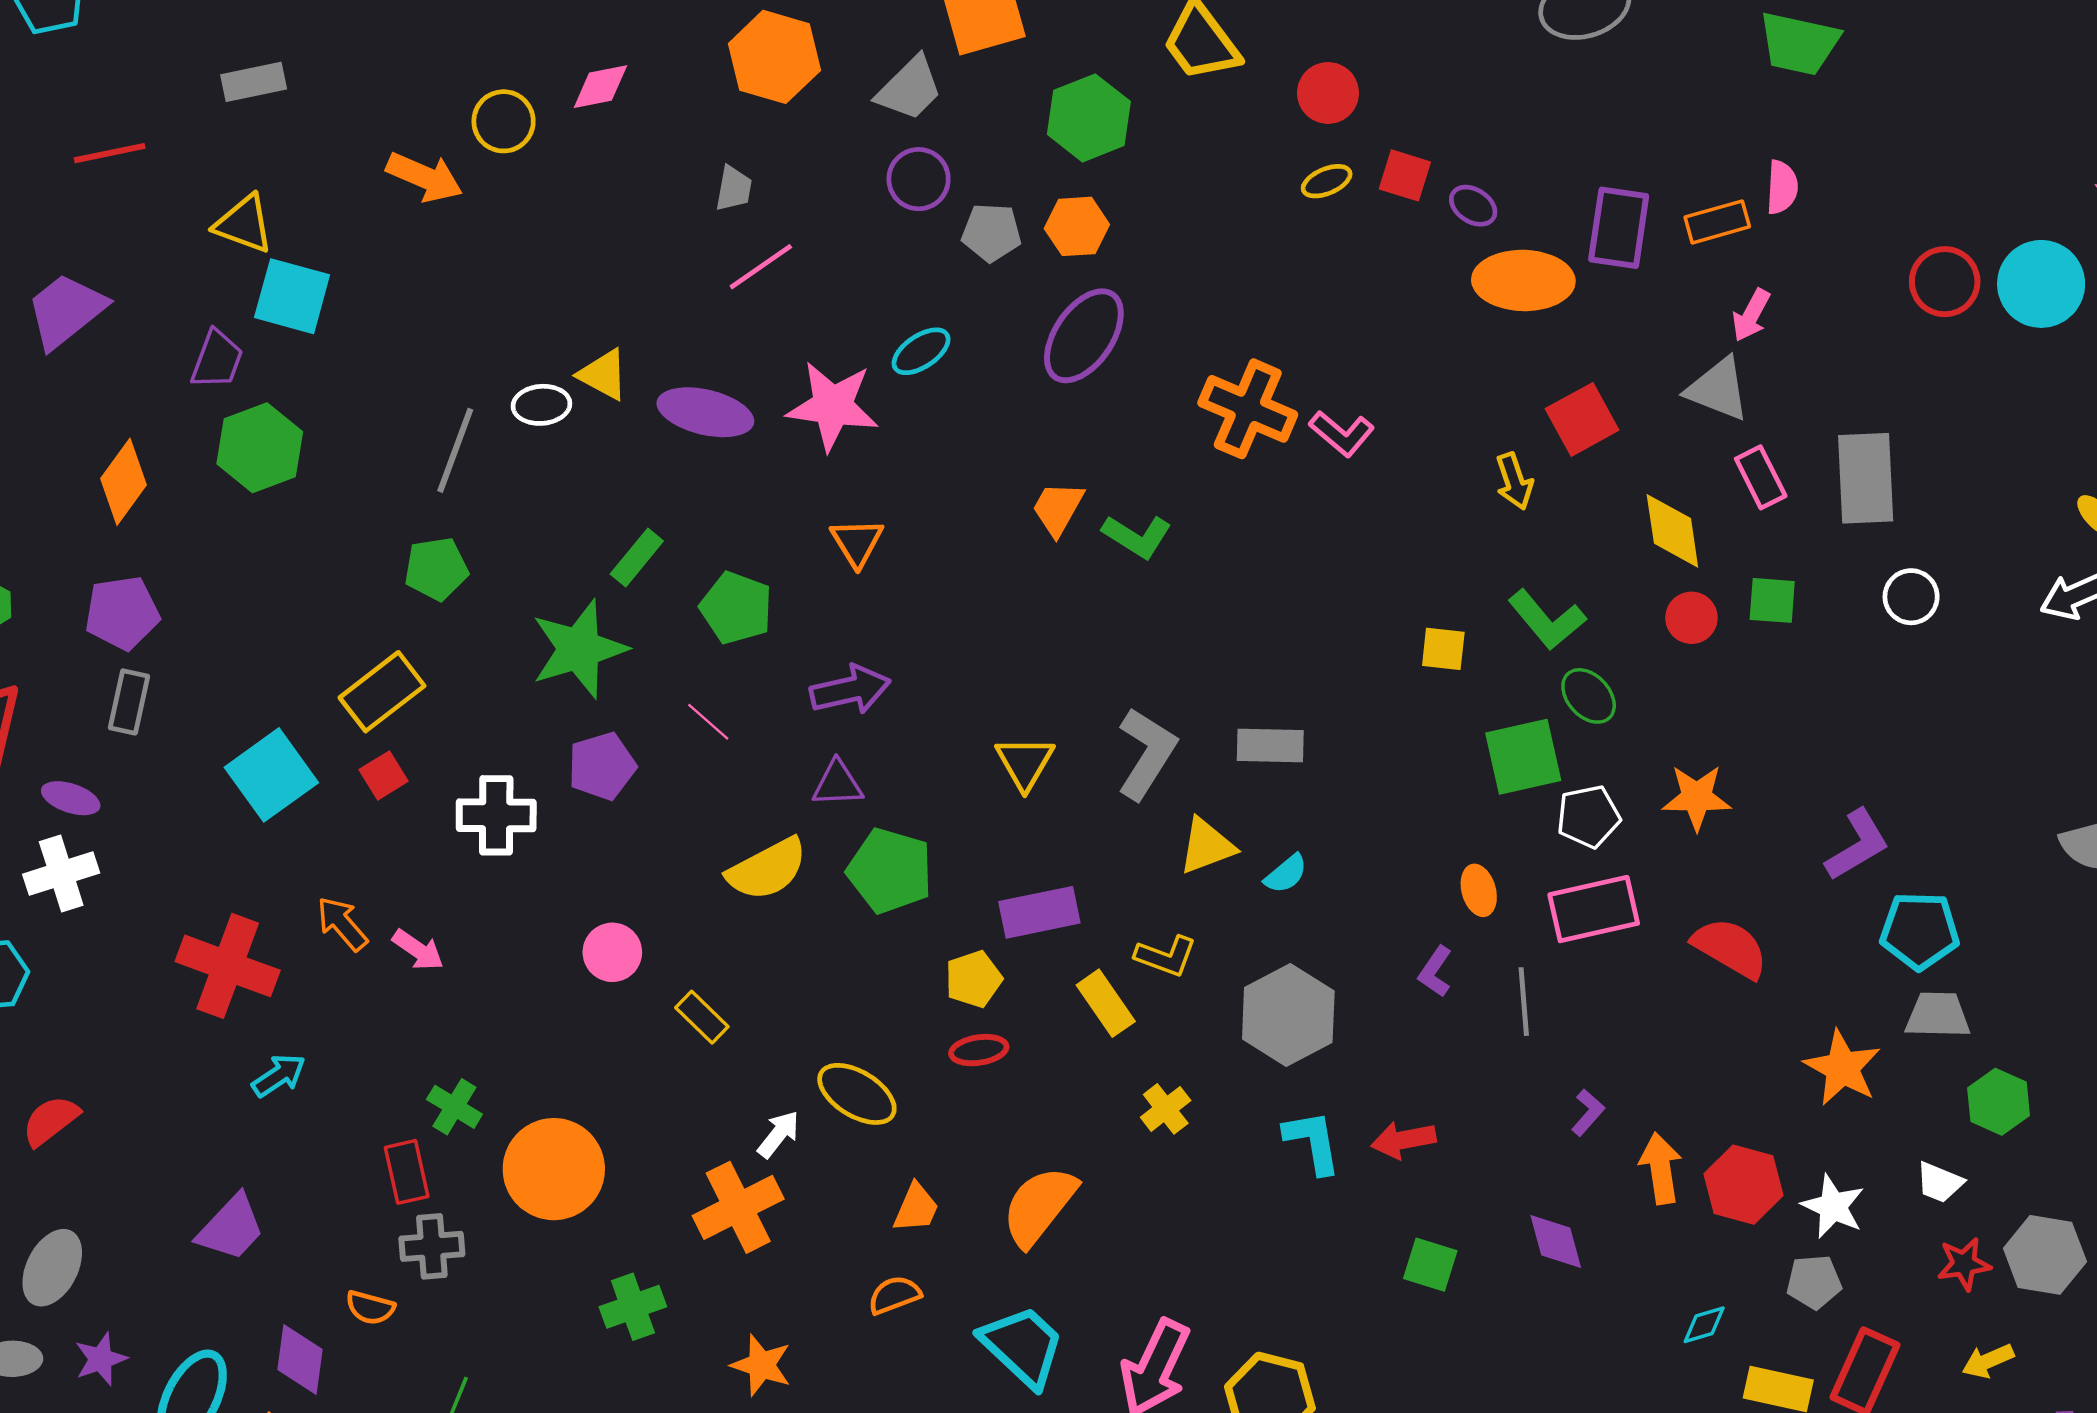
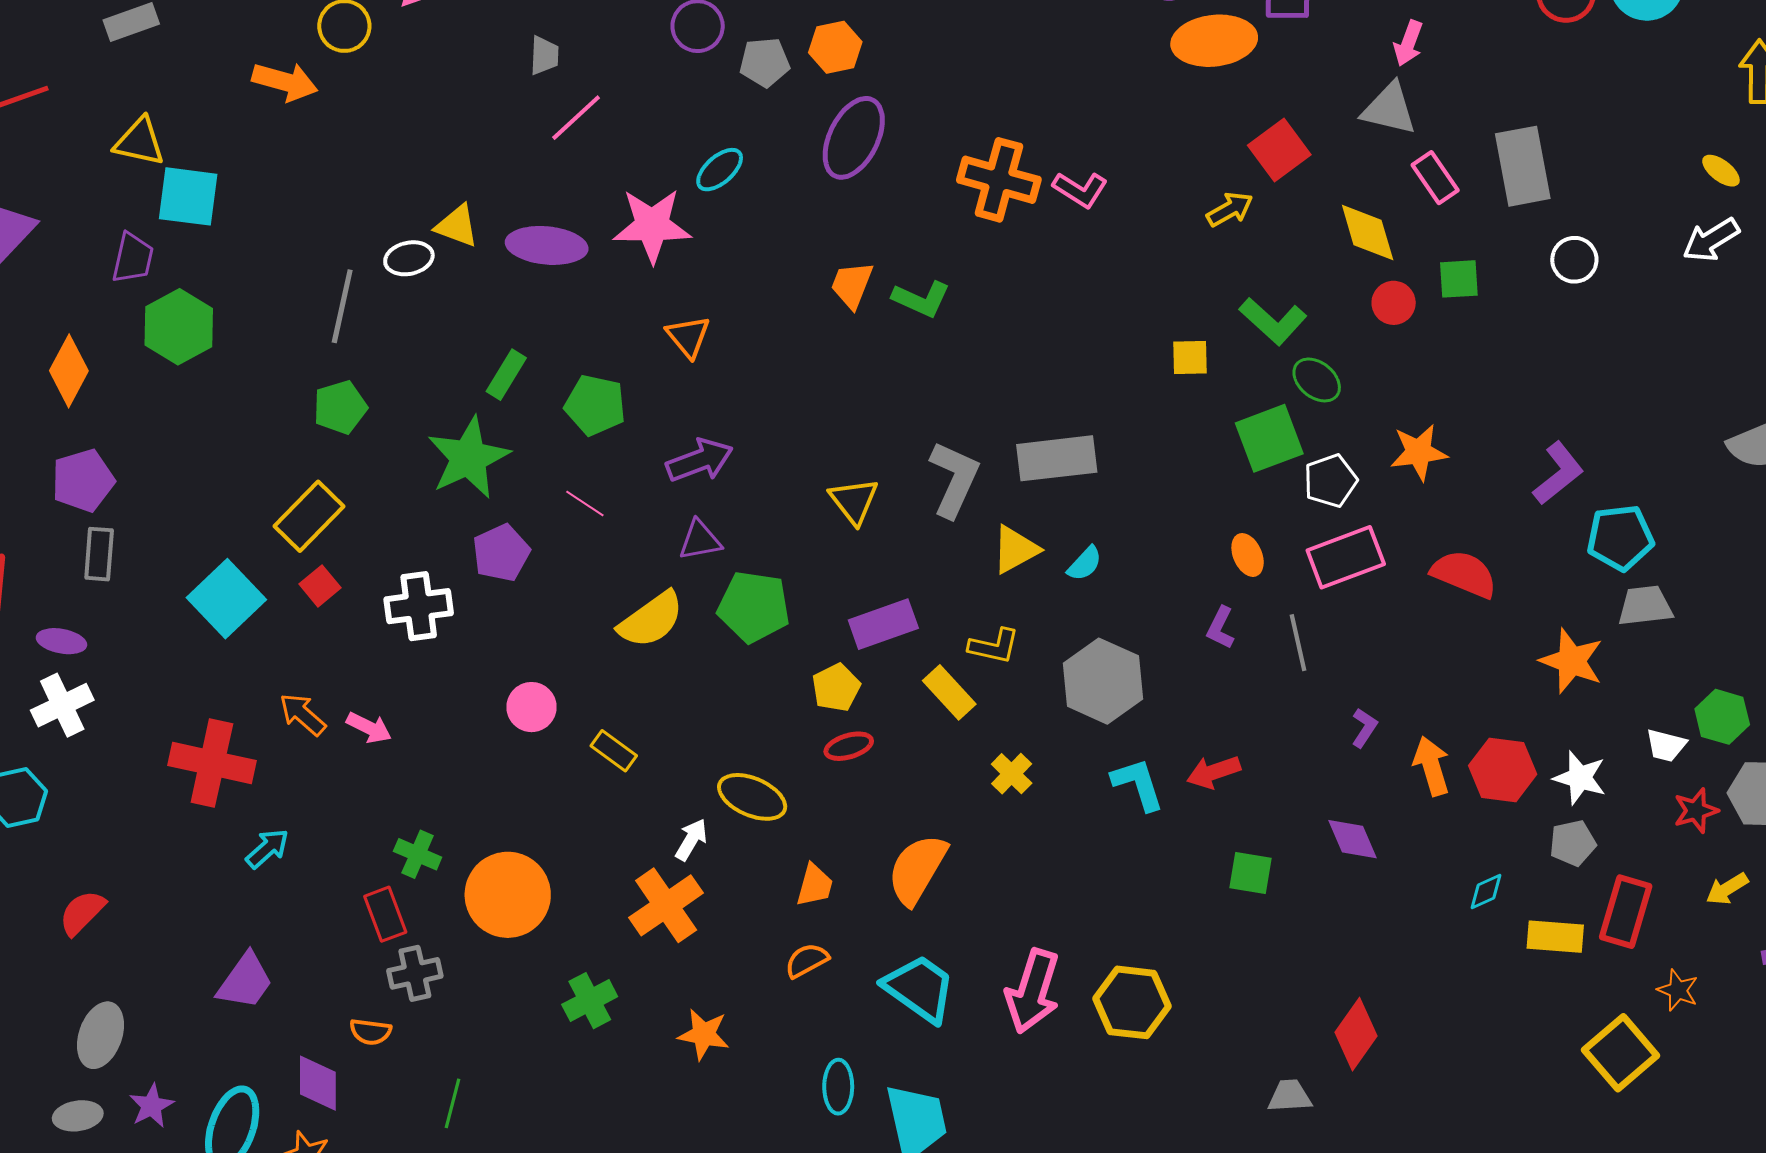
yellow arrow: (1514, 481) -> (1230, 209), turned -93
gray rectangle: (1270, 746) -> (1057, 458), size x1.4
green hexagon: (1999, 1102) -> (1722, 717), moved

